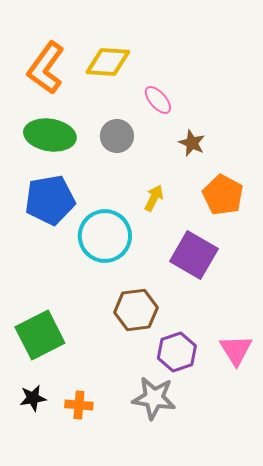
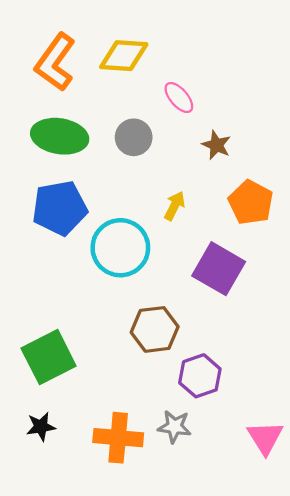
pink triangle: (236, 350) -> (265, 438), moved
gray star: (154, 398) -> (174, 427), size x0.7
orange cross: (79, 405) -> (118, 438), moved, size x1.6

